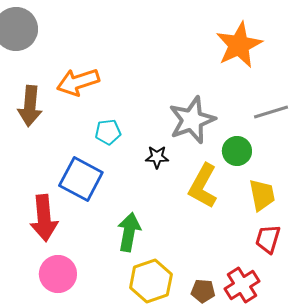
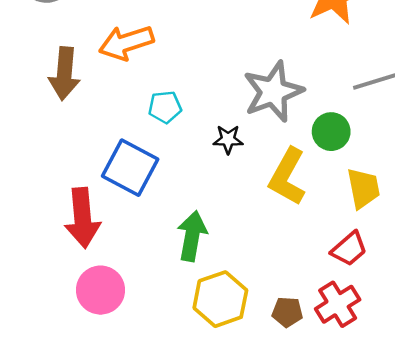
red trapezoid: (268, 239) -> (349, 249), moved, turned -148

